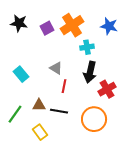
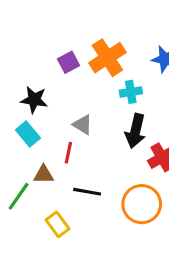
black star: (19, 23) -> (34, 100), moved
red line: (64, 86) -> (68, 153), moved
brown triangle: (39, 105) -> (44, 175), moved

